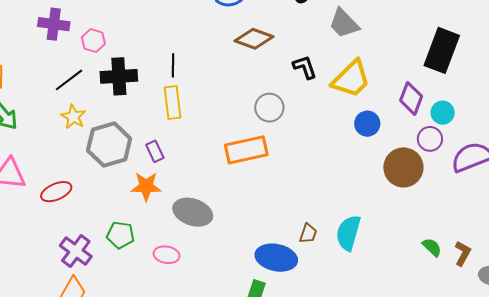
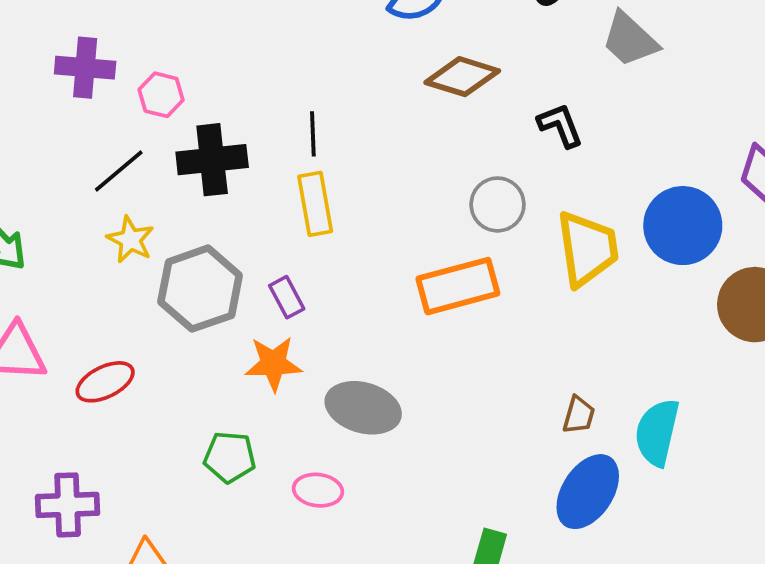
yellow trapezoid: (351, 79) -> (587, 249), moved, turned -51
blue circle: (367, 124) -> (683, 226), size x1.6
brown trapezoid: (308, 234) -> (579, 415), moved
purple cross: (76, 251) -> (68, 505), moved, turned -36
blue ellipse: (276, 258) -> (588, 492), moved, turned -66

